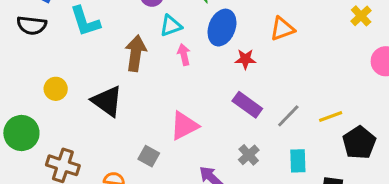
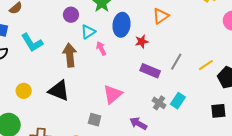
gray line: (288, 116) -> (176, 62), moved
cyan rectangle: (298, 161) -> (178, 101), moved, turned 49

